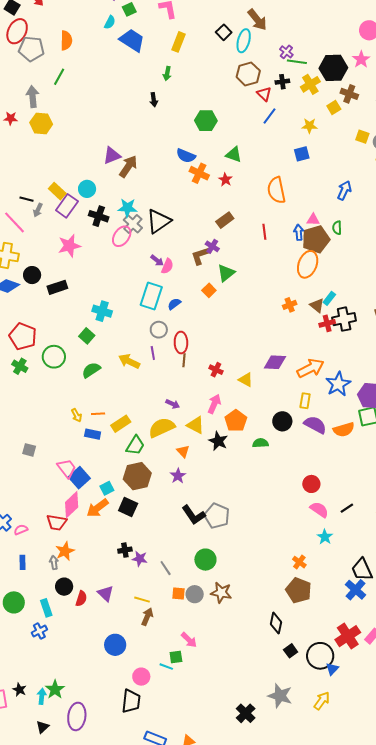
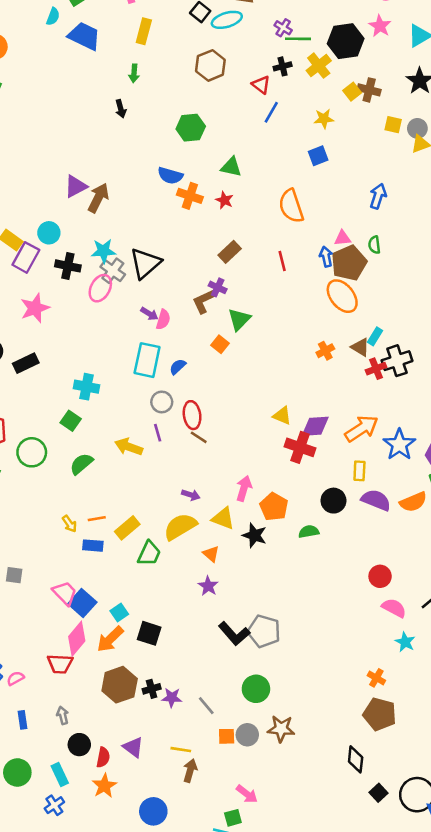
cyan ellipse: (244, 41) -> (227, 20), turned 65
brown hexagon: (248, 74) -> (210, 65), moved
brown cross: (349, 94) -> (369, 90), moved
orange ellipse: (308, 264) -> (342, 296), turned -52
brown line: (184, 360) -> (199, 437), turned -56
red cross: (216, 370) -> (300, 447), moved, size x1.6
yellow triangle: (246, 380) -> (282, 416), moved
brown hexagon: (137, 476) -> (120, 685), moved
orange star: (65, 551) -> (104, 786), moved

